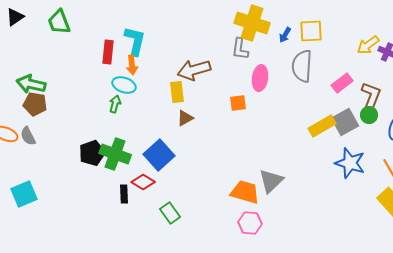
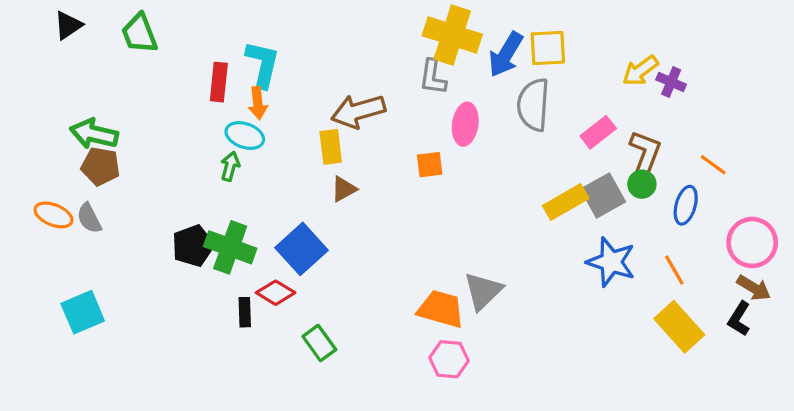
blue arrow: (285, 35) -> (506, 54), size x1.8

